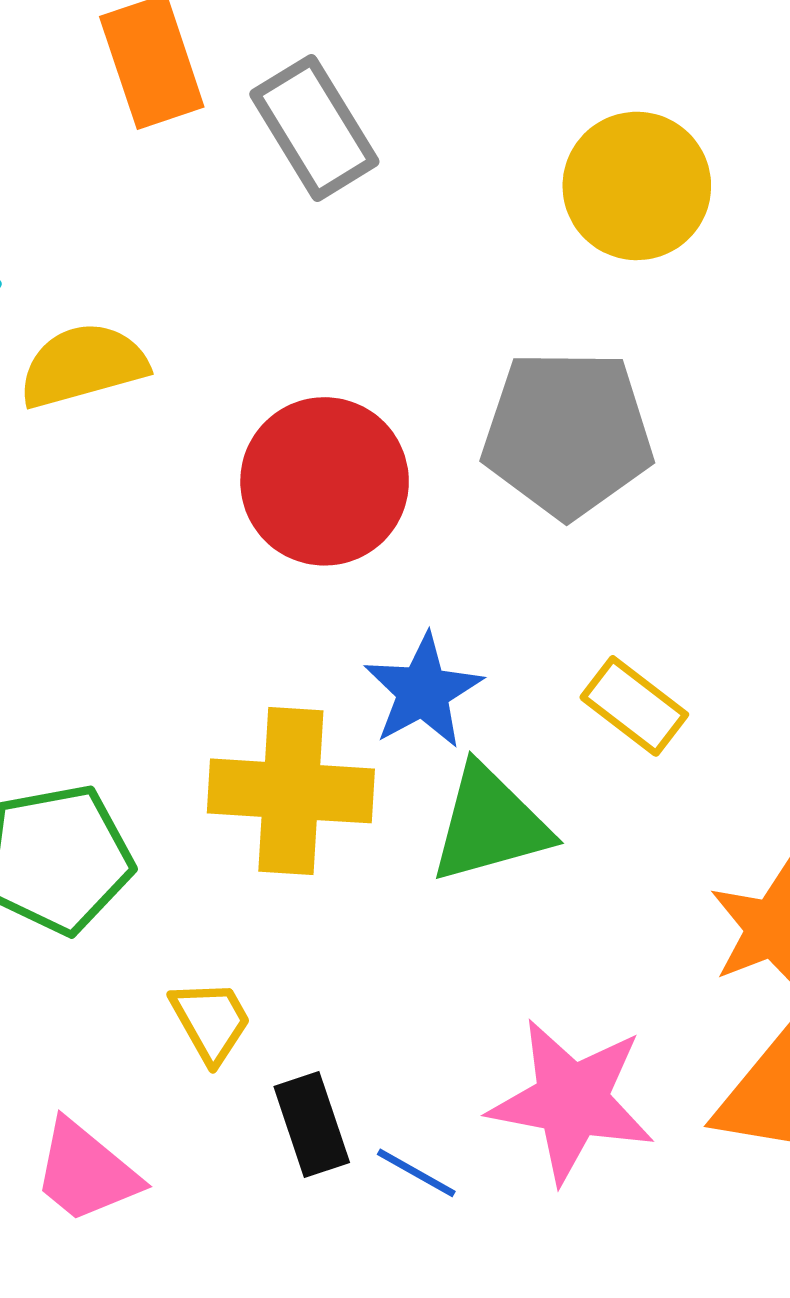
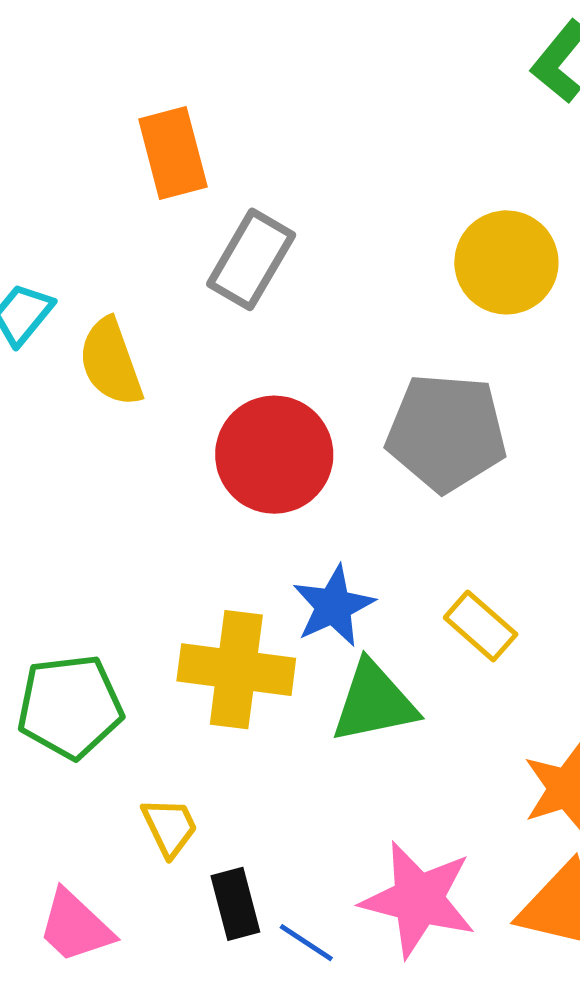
gray rectangle: (314, 128) -> (251, 259), moved, turned 58
yellow semicircle: (83, 365) -> (111, 362), turned -98

